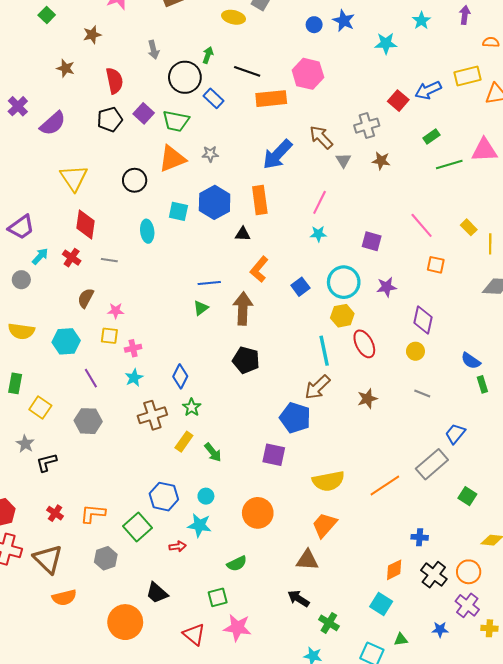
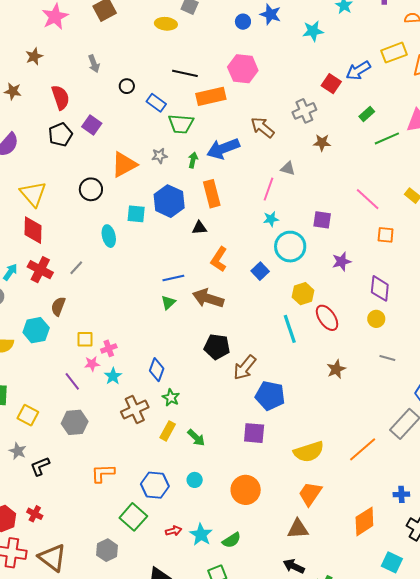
green arrow: (208, 55) -> (193, 160), moved
black circle: (185, 77) -> (127, 86), size x0.5
green trapezoid: (176, 121) -> (181, 124), moved
blue arrow: (277, 154) -> (223, 149), turned 32
gray triangle: (343, 160) -> (288, 168), moved, turned -35
red diamond: (86, 225) -> (33, 230), moved
red cross: (72, 258) -> (40, 270), size x1.4
gray line: (109, 260) -> (76, 268), turned -49
cyan circle: (344, 282) -> (290, 247), moved
brown arrow: (243, 309) -> (208, 298), turned -68
pink star: (116, 311) -> (92, 364), moved
cyan hexagon: (66, 341) -> (36, 330), moved
brown arrow: (317, 387) -> (245, 368), moved
red cross: (55, 513) -> (35, 514), moved
orange L-shape: (93, 514) -> (103, 473), moved
cyan star: (199, 525) -> (201, 535), moved, turned 30
orange diamond: (394, 570) -> (364, 521), moved, size x1.4
cyan square: (381, 604) -> (392, 562), moved

